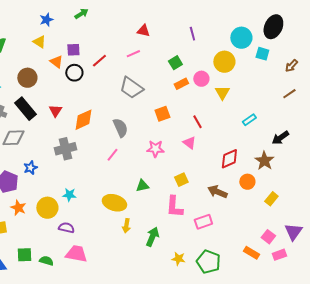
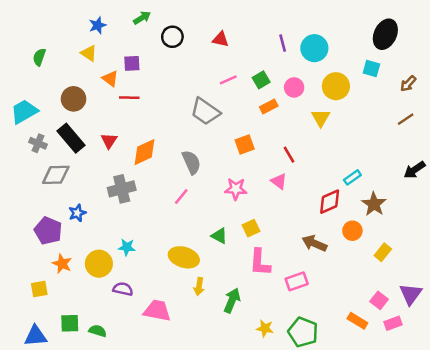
cyan circle: (241, 38) -> (314, 48), moved
pink line: (133, 54) -> (228, 80), moved
red line: (99, 61) -> (129, 98), moved, turned 42
yellow circle: (224, 62) -> (336, 86), moved
black circle: (74, 73) -> (172, 37), moved
pink circle: (201, 79) -> (294, 87), moved
cyan rectangle: (249, 120) -> (352, 177), moved
black arrow: (280, 138) -> (415, 170), moved
yellow square: (181, 180) -> (251, 228), moved
green triangle: (142, 186) -> (219, 236), turned 40
pink trapezoid: (76, 254) -> (157, 311), moved

